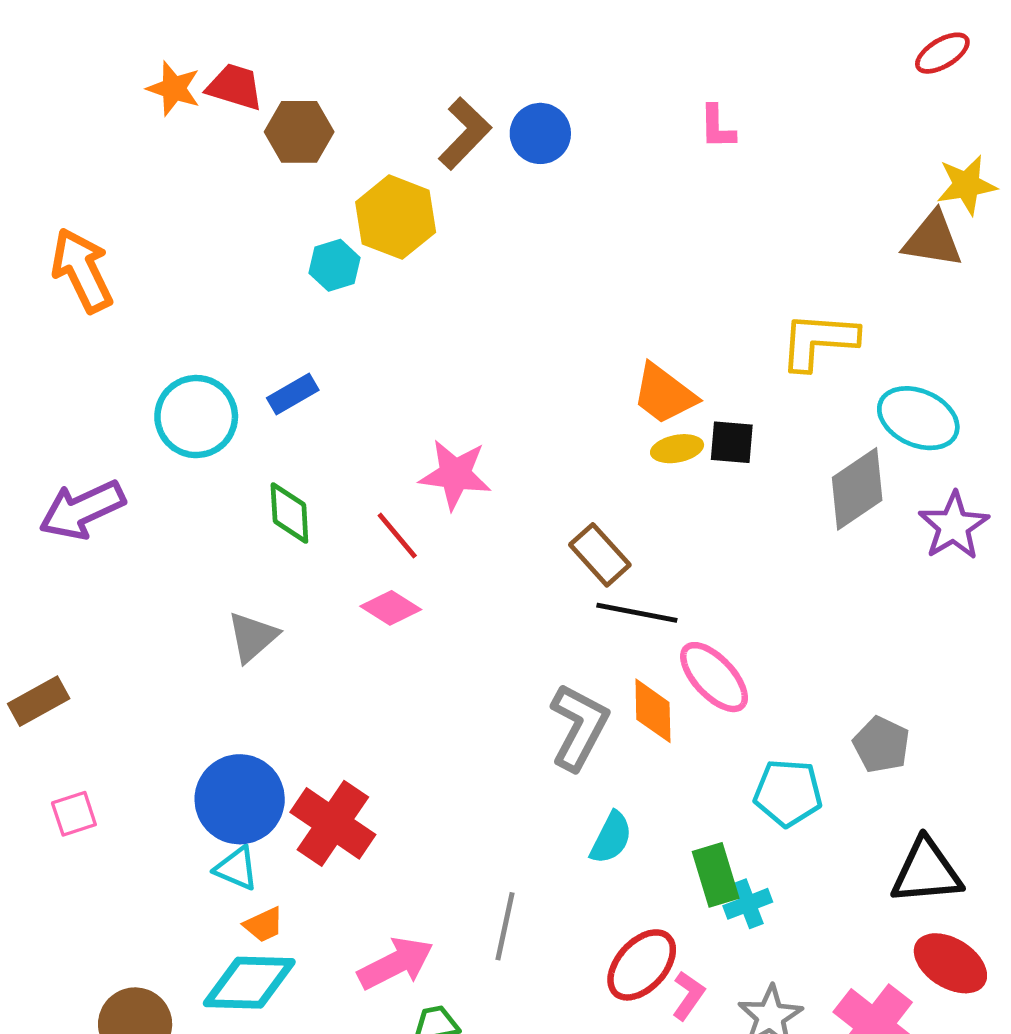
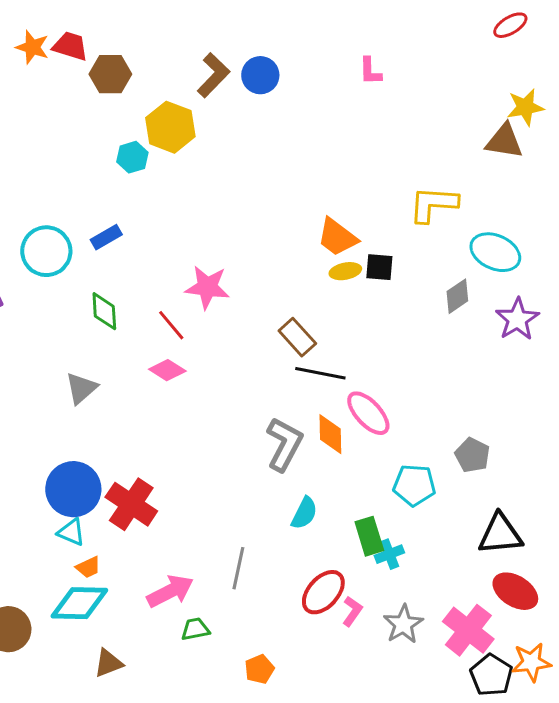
gray diamond: (857, 489) -> (457, 296), size x0.7

